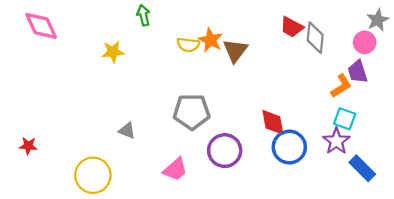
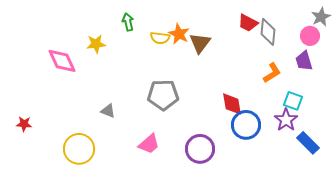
green arrow: (143, 15) -> (128, 22), moved
pink diamond: (41, 26) -> (62, 61), moved
orange L-shape: (341, 86) -> (272, 73), moved
purple circle: (225, 151) -> (200, 149), moved

